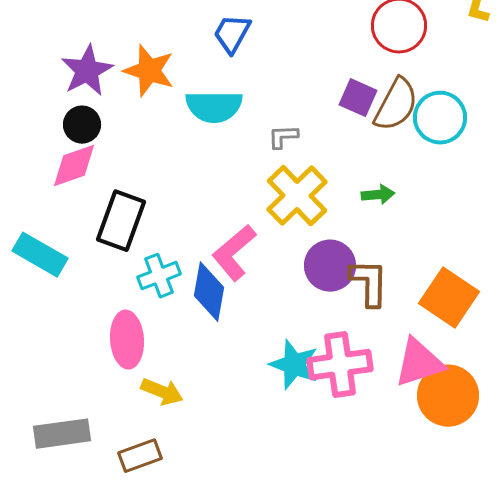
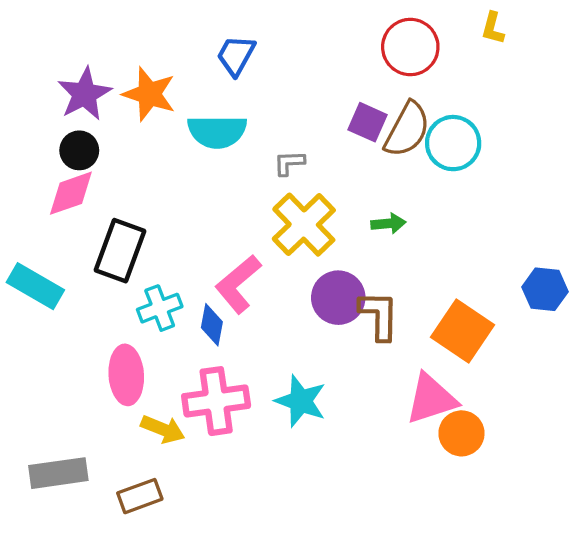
blue diamond: (209, 292) -> (212, 325), size x0.7
pink cross: (340, 365) -> (216, 401), moved
orange circle: (448, 396) -> (461, 433), size x0.7

